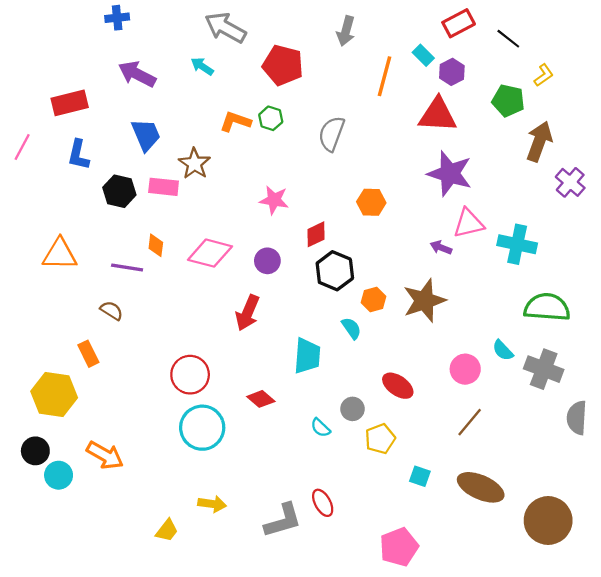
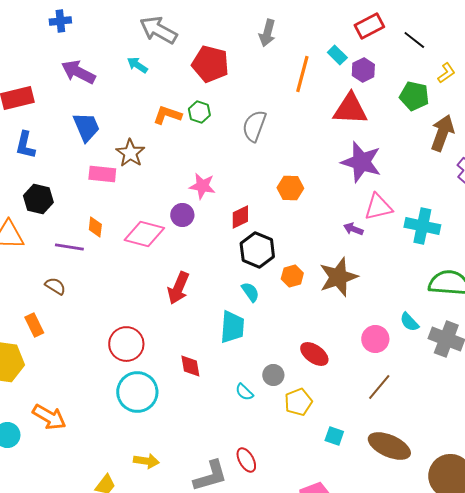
black hexagon: (119, 191) -> (38, 199), moved
purple circle: (267, 261) -> (182, 215), moved
cyan semicircle: (351, 328) -> (250, 292), moved
red diamond: (261, 399) -> (190, 366), turned 40

